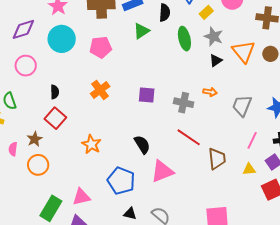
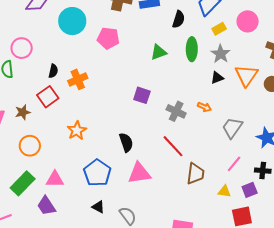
green triangle: (141, 31) -> (159, 52), moved
pink circle: (26, 66) -> (22, 48), moved
orange cross: (100, 90) -> (78, 79), moved
orange circle: (38, 165) -> (30, 146), moved

